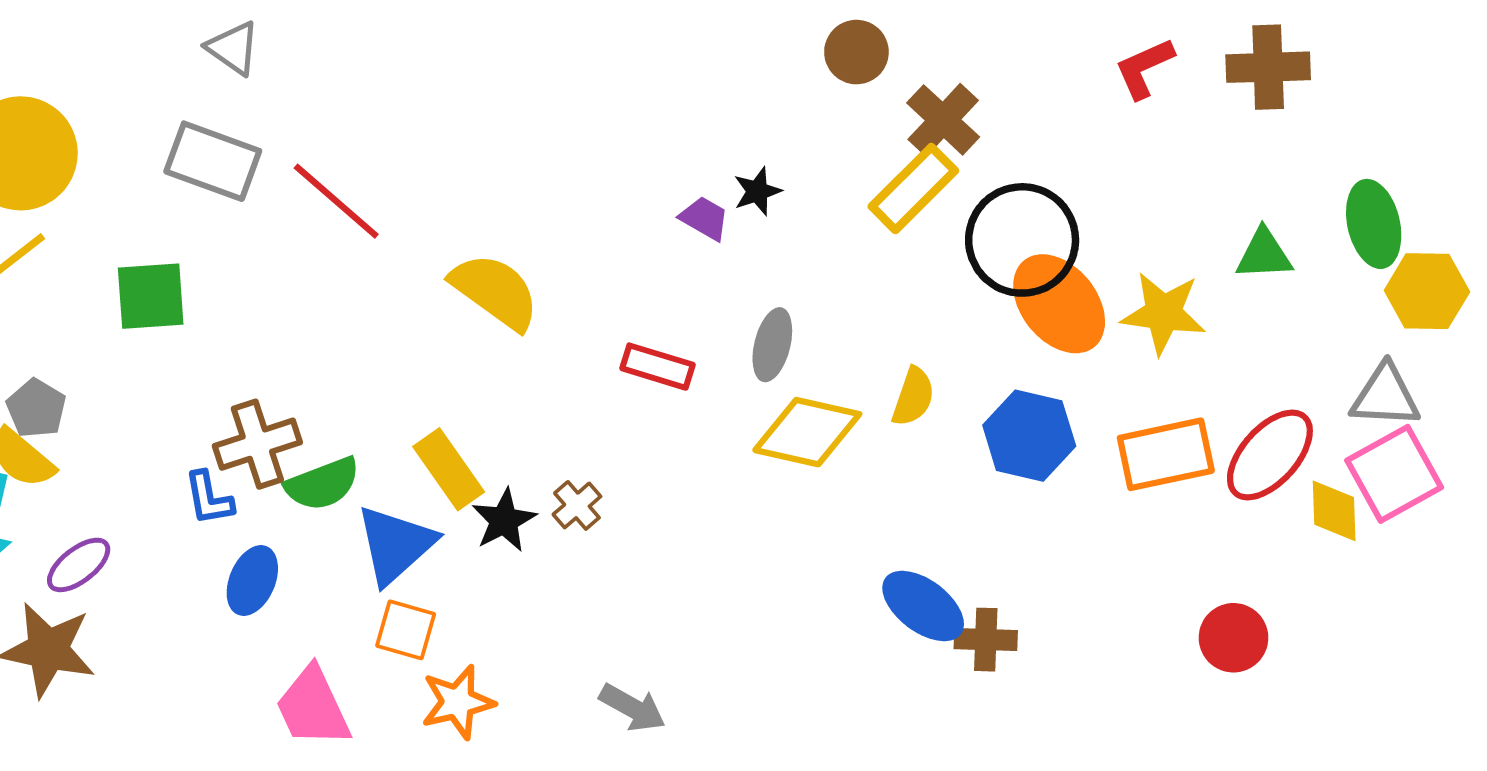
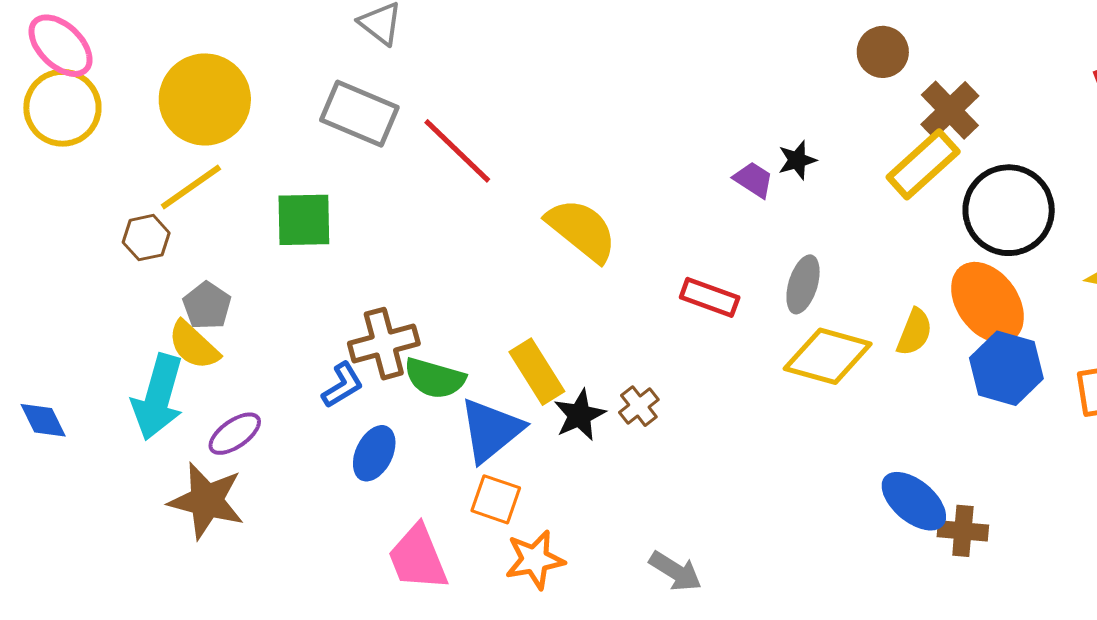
orange ellipse: (1059, 304) -> (988, 303), moved
green semicircle: (323, 484) -> (435, 378), turned 34
blue L-shape: (209, 498) -> (342, 385), turned -114

